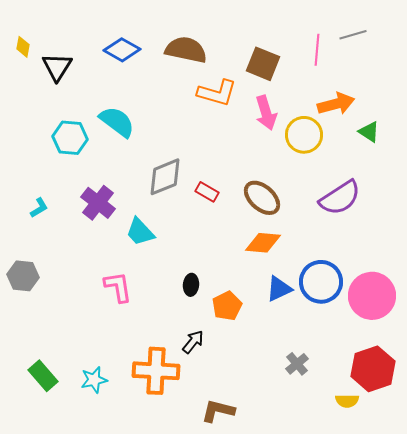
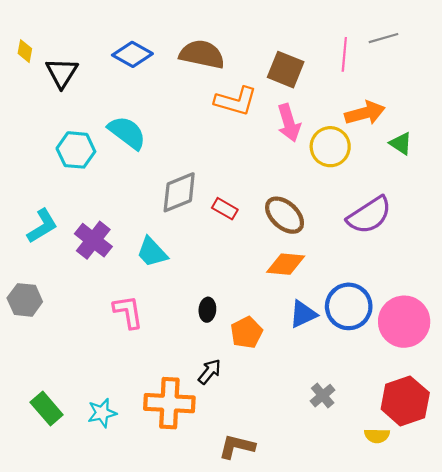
purple cross: (98, 203) -> (93, 240), moved
cyan L-shape: (39, 208) -> (42, 226), size x1.6

